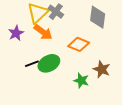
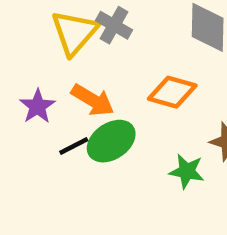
orange arrow: (43, 32) -> (93, 100), moved
purple star: (16, 33) -> (37, 106), moved

